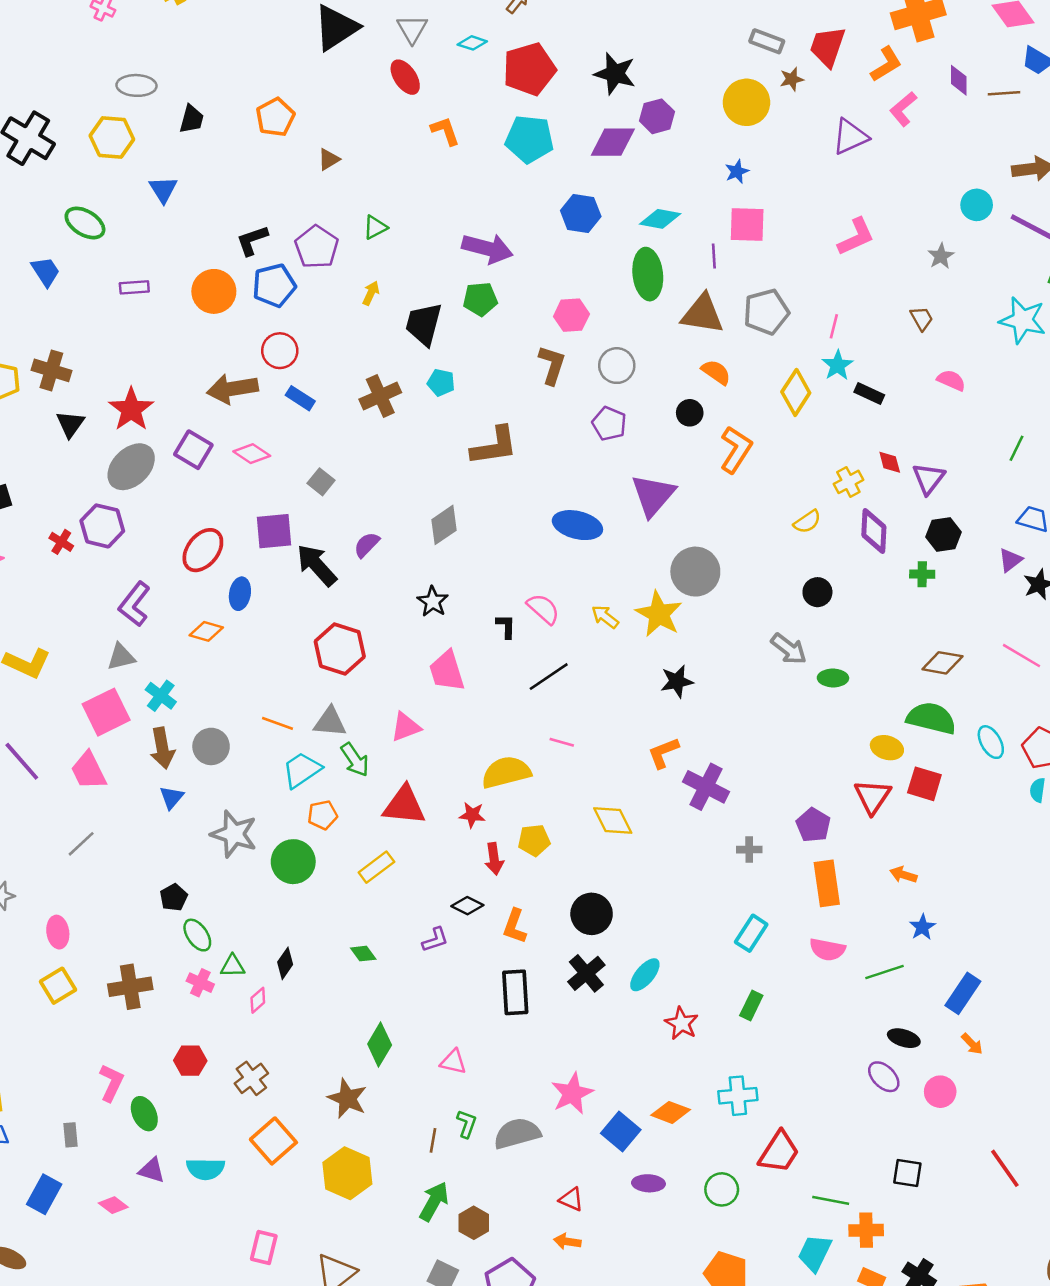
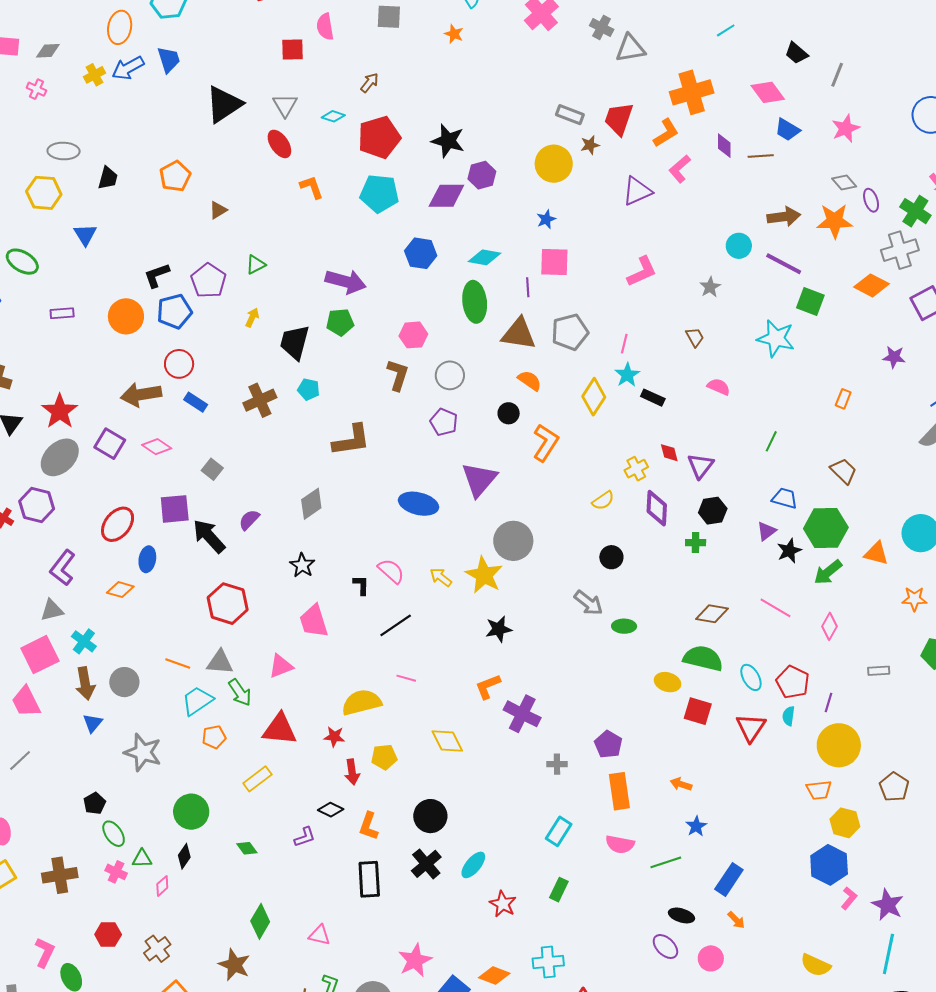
red triangle: (872, 797) -> (751, 728), moved
green circle: (293, 862) -> (191, 812), moved

